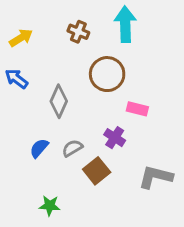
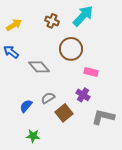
cyan arrow: (125, 24) -> (83, 16), turned 45
gray diamond: (59, 101) -> (39, 67), turned -65
purple cross: (115, 138) -> (83, 95), moved
blue semicircle: (39, 148) -> (26, 106), moved

